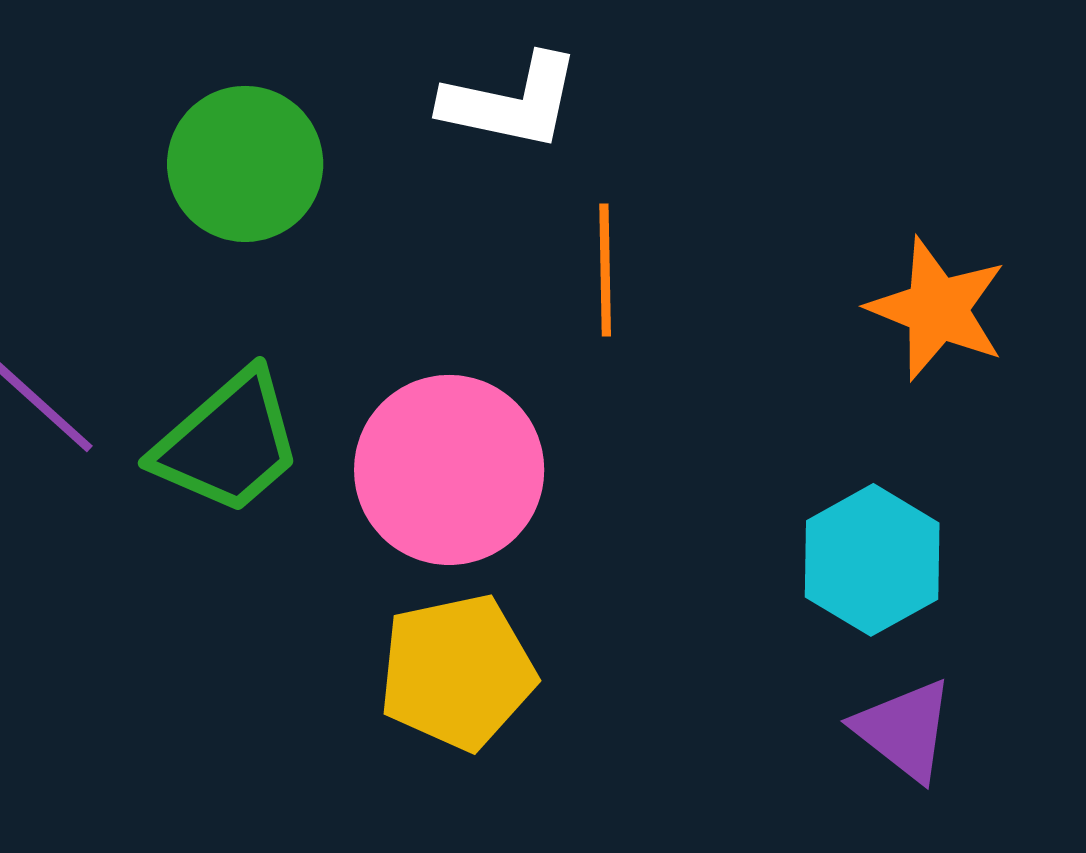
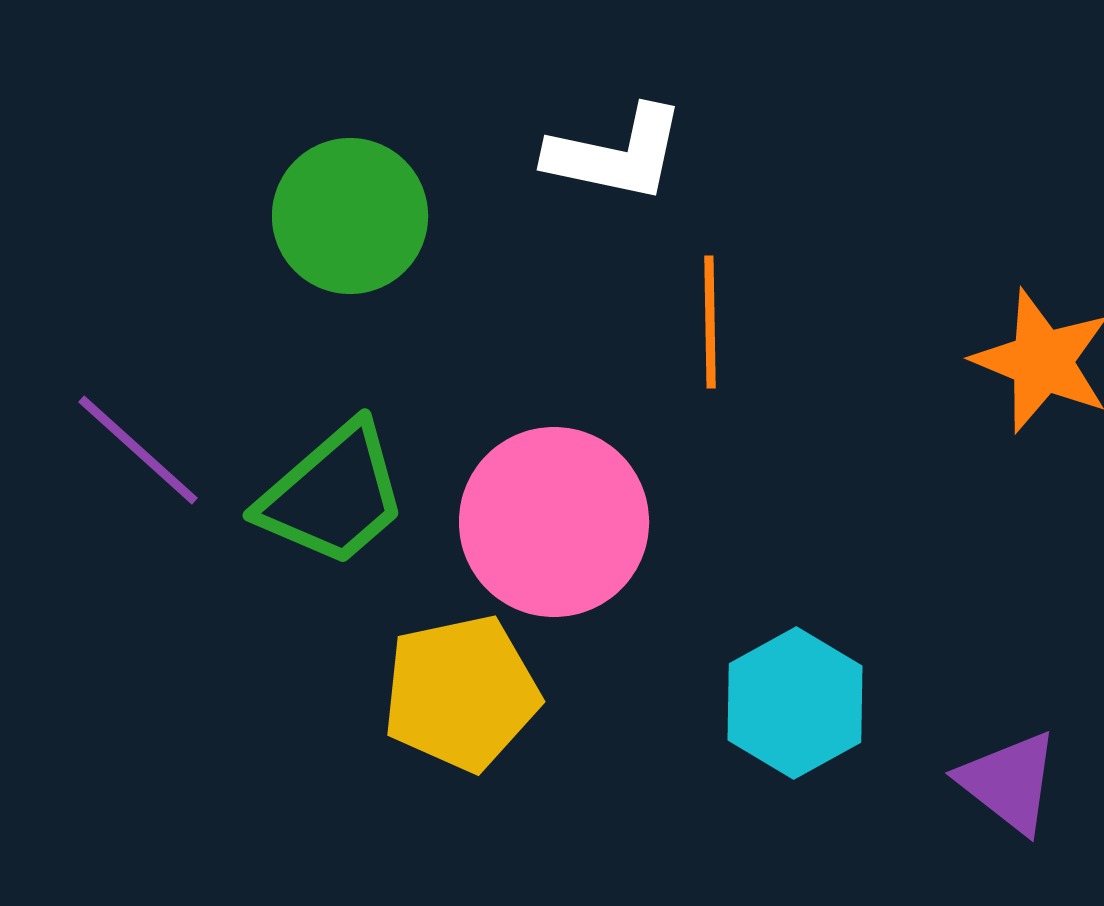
cyan hexagon: (872, 560) -> (795, 703), moved
yellow pentagon: (457, 672) -> (461, 693), moved

